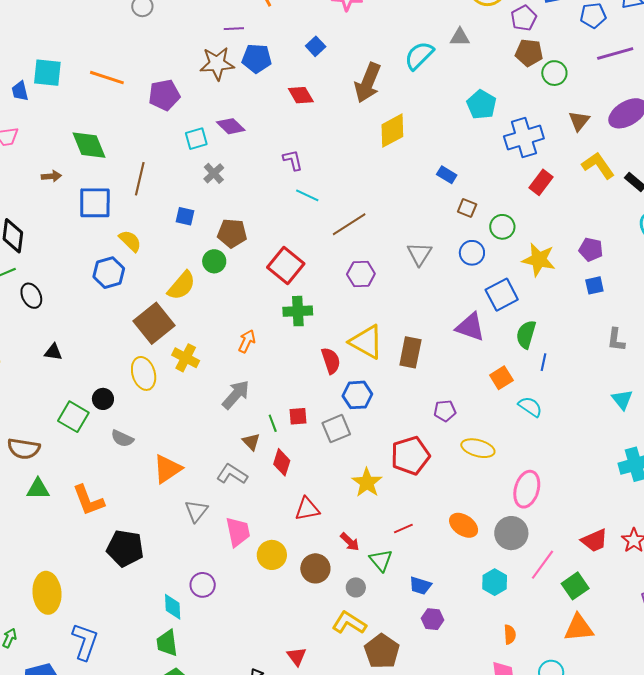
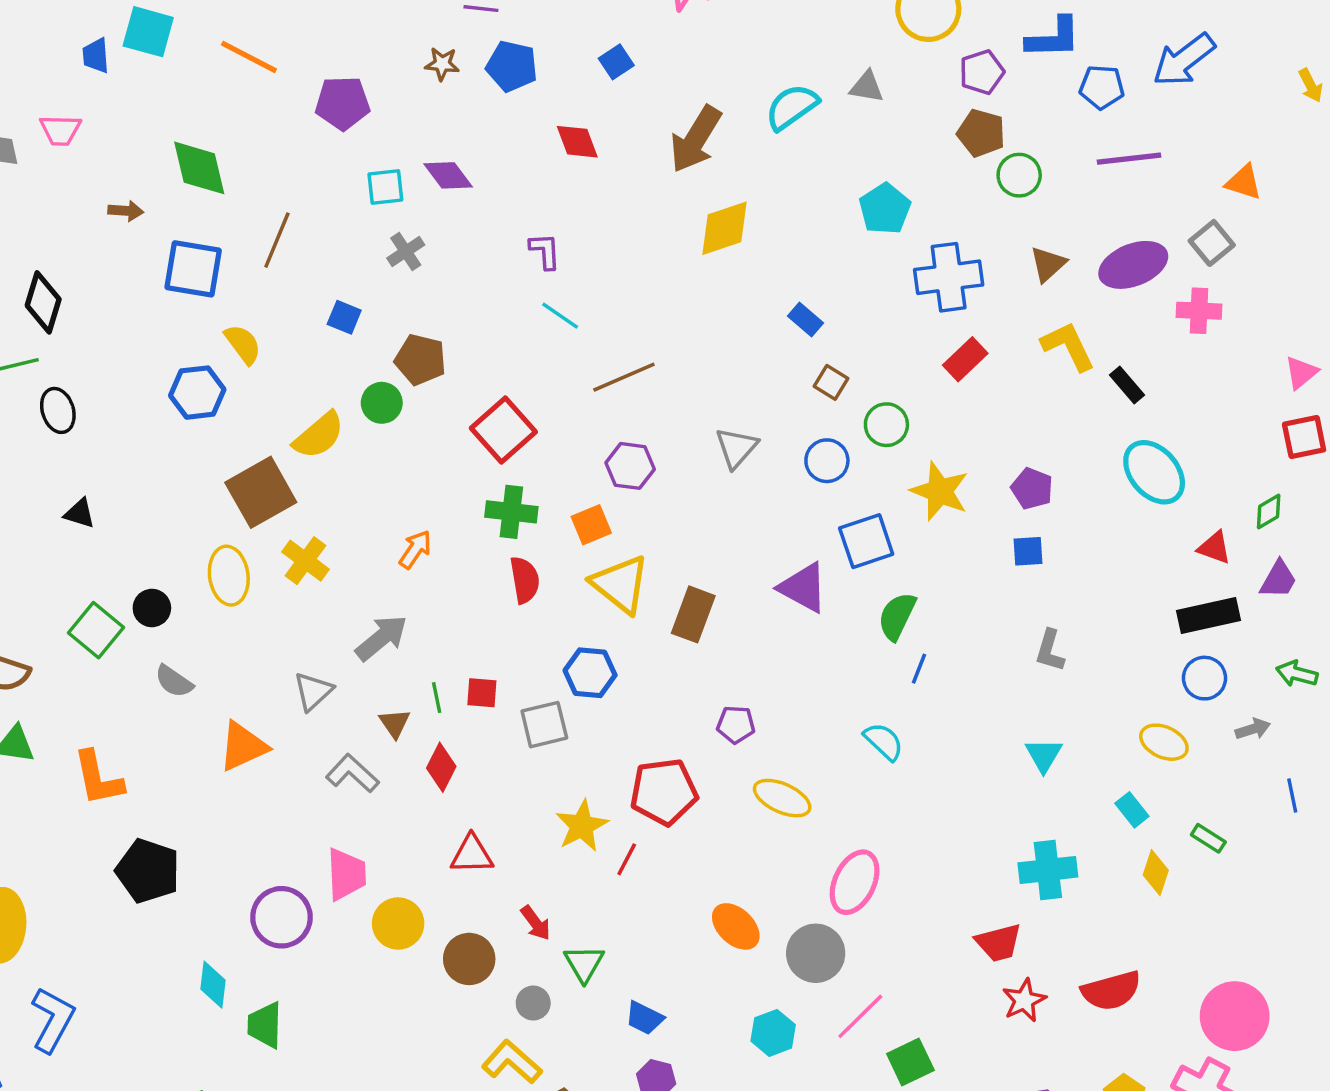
brown star: (217, 64) -> (442, 64), size x0.6
red semicircle: (331, 361) -> (525, 580), moved
orange square: (501, 378) -> (591, 525), moved
gray triangle: (196, 511) -> (313, 691), moved
red line: (403, 529) -> (627, 859), moved, turned -48
red trapezoid: (594, 540) -> (999, 943), moved
purple circle: (203, 585) -> (281, 917), moved, size x1.4
green trapezoid: (167, 643) -> (265, 1025), moved

